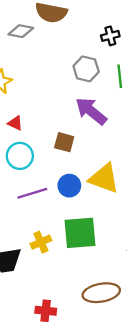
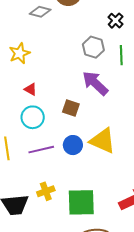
black cross: (110, 36) -> (116, 21), turned -35
green square: (80, 233) -> (81, 202), moved

